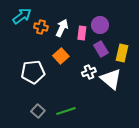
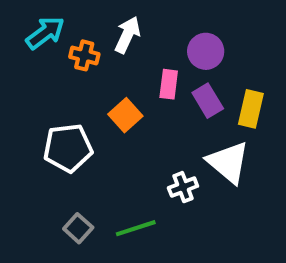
white arrow: (62, 28) -> (128, 35), moved
pink rectangle: (82, 33) -> (169, 84), moved
white cross: (89, 72) -> (183, 187), moved

